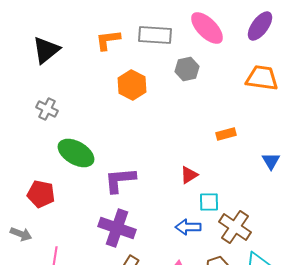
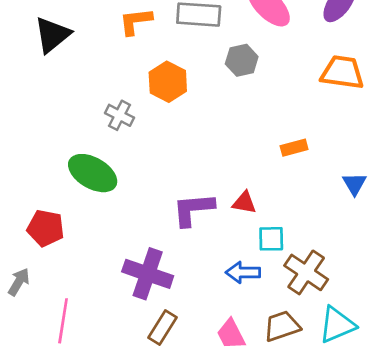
gray cross: (47, 109) -> (119, 115), moved
red triangle: (189, 175) -> (244, 203), turned 42
purple L-shape: (120, 180) -> (193, 209), moved
gray arrow: (21, 234) -> (19, 282), turned -80

